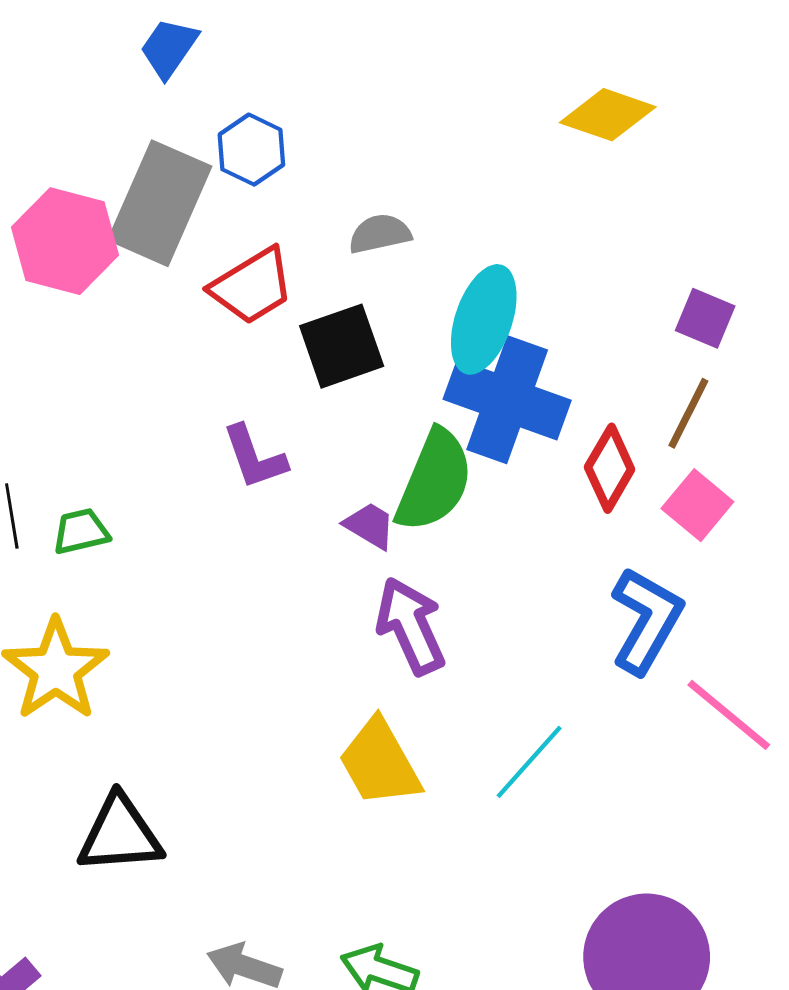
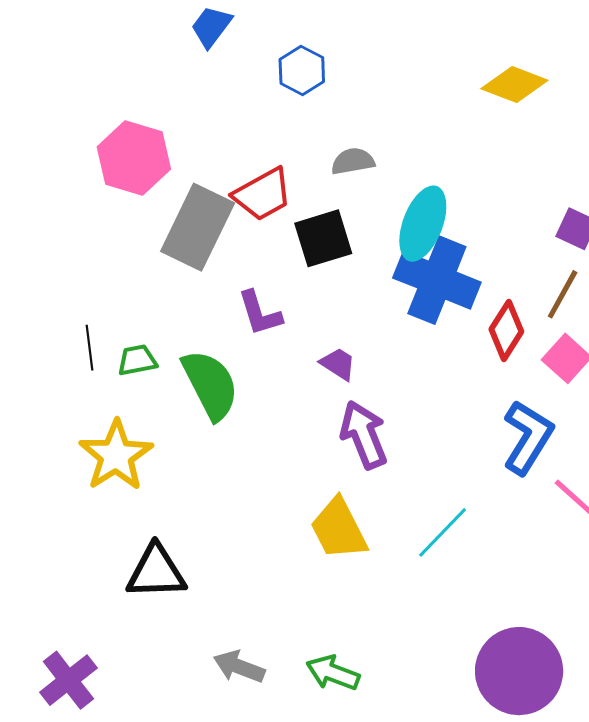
blue hexagon: (251, 150) -> (302, 71), moved
gray rectangle: (160, 203) -> (198, 227), moved
green semicircle: (434, 481) -> (210, 385), moved, turned -52

